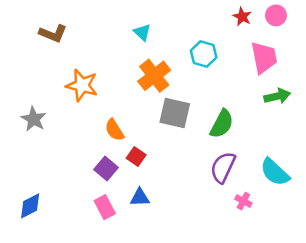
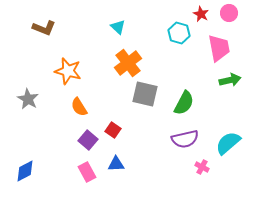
cyan hexagon: (204, 54) -> (179, 33), moved
orange semicircle: (114, 130) -> (79, 107), moved
purple semicircle: (223, 167) -> (185, 139), turned -128
cyan semicircle: (275, 172) -> (228, 143), turned 96

